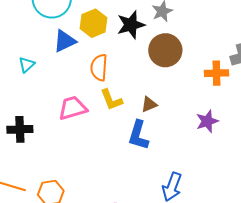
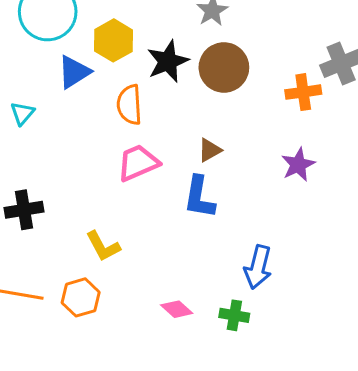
black star: (131, 25) -> (168, 61), moved
yellow L-shape: (111, 100) -> (103, 246), moved
pink trapezoid: (73, 108) -> (138, 163), moved

